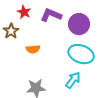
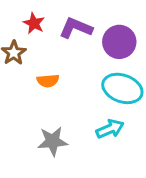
cyan arrow: (73, 80) -> (110, 129), turned 30

